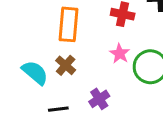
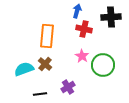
cyan semicircle: (35, 73) -> (24, 69), turned -60

